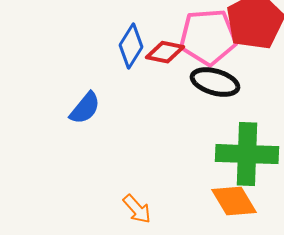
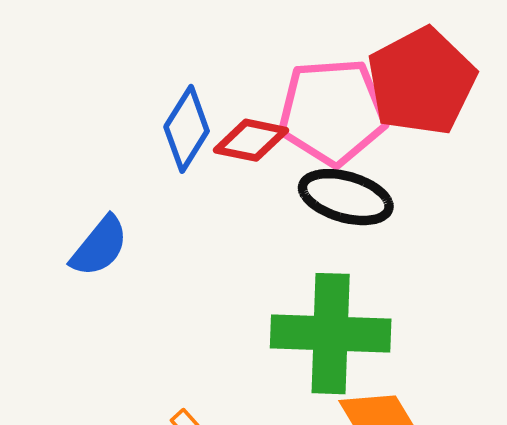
green cross: (247, 154) -> (331, 334), moved

